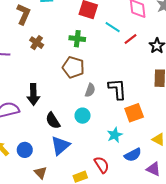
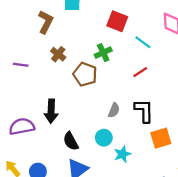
green cross: (77, 39) -> (103, 53), turned -35
red line: (130, 39) -> (140, 72), moved
brown pentagon: (73, 67) -> (85, 74), moved
cyan star: (115, 135) -> (122, 154), moved

